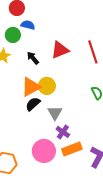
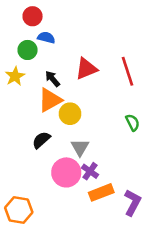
orange triangle: (31, 87) -> (50, 100), moved
black semicircle: (33, 104) -> (41, 140), moved
pink circle: (44, 151) -> (66, 172), moved

